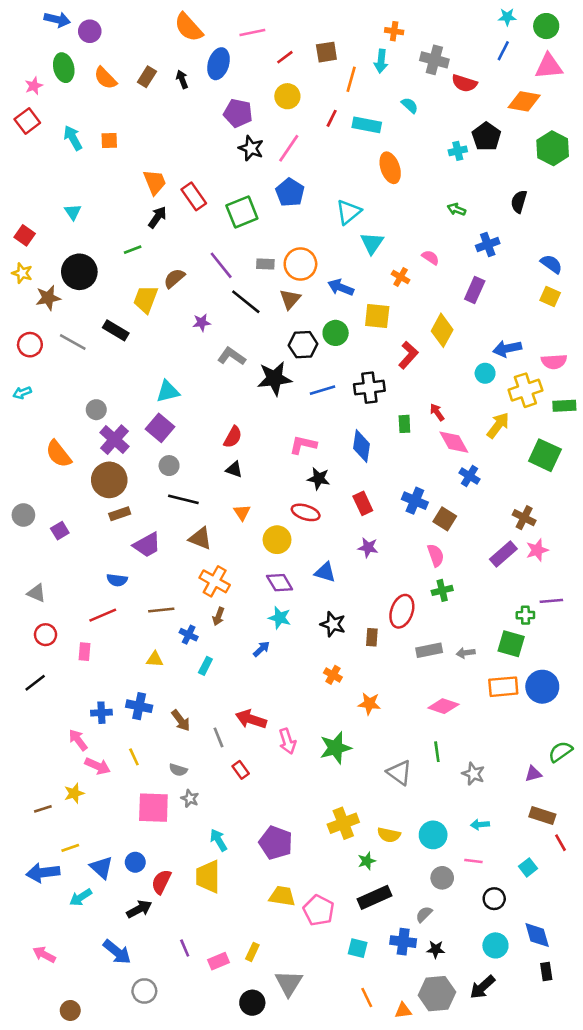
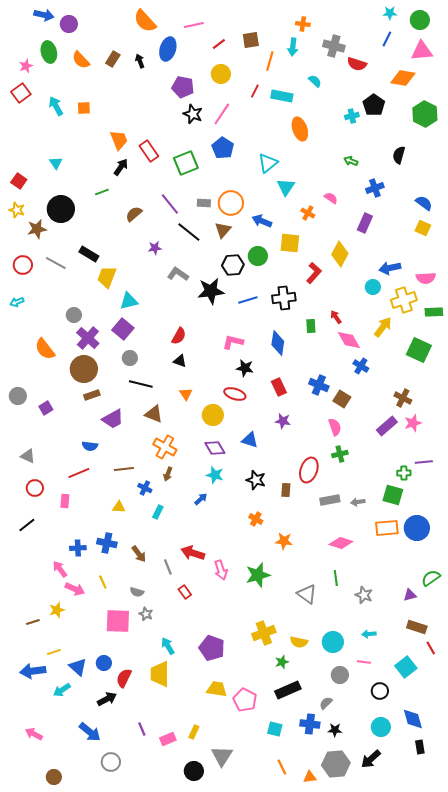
yellow trapezoid: (146, 299) -> (107, 277), moved
cyan square: (528, 867) -> (406, 667), size x1.5

